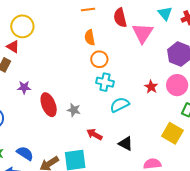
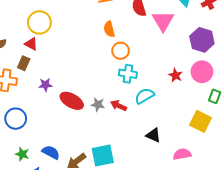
red ellipse: (49, 105) -> (72, 101), turned -35
red arrow: (94, 134) -> (119, 106), moved

